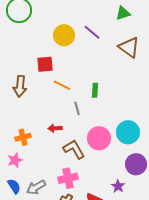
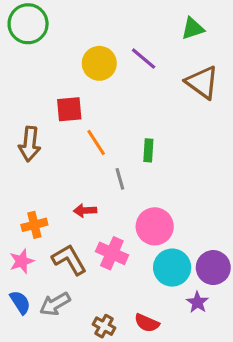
orange line: (62, 85) -> (96, 142), turned 30
cyan circle: (128, 132) -> (172, 268), moved
brown L-shape: (74, 149) -> (69, 260), moved
pink cross: (68, 178) -> (112, 253), moved, turned 36
purple star: (118, 186) -> (197, 302), moved

